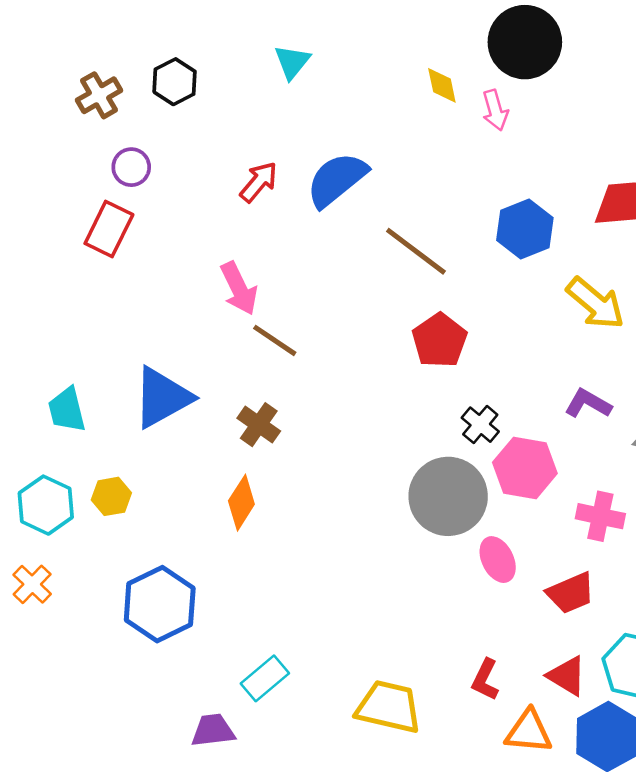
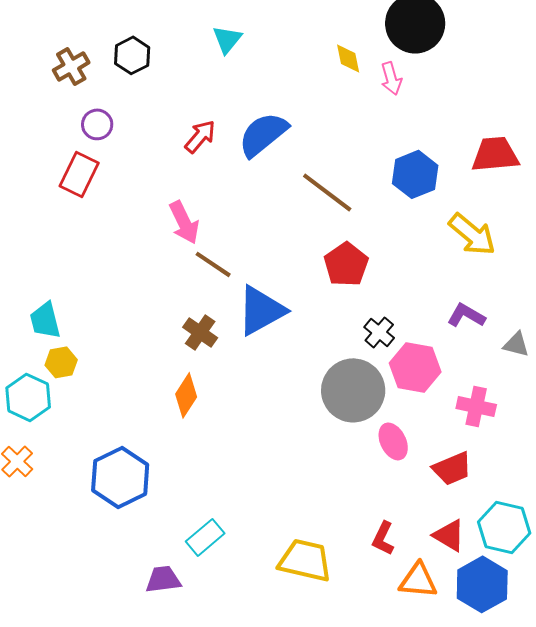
blue triangle: (162, 397) -> (261, 310), moved
yellow hexagon: (111, 496) -> (61, 362), moved

